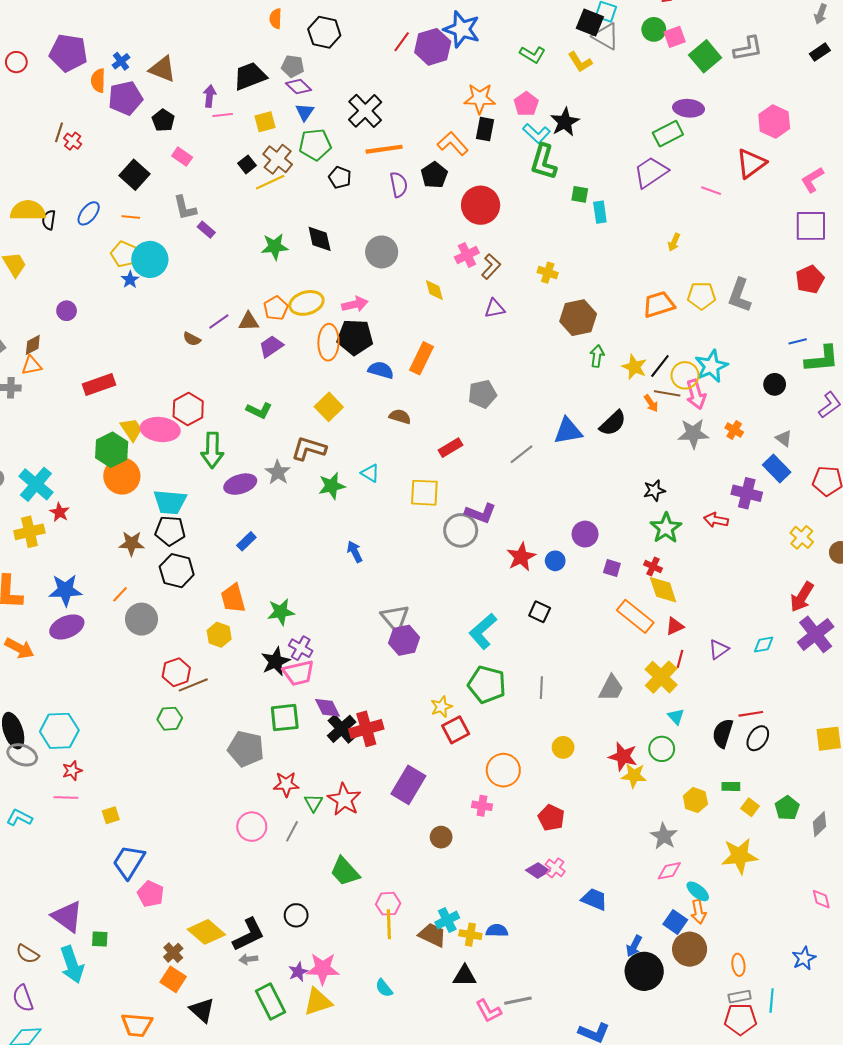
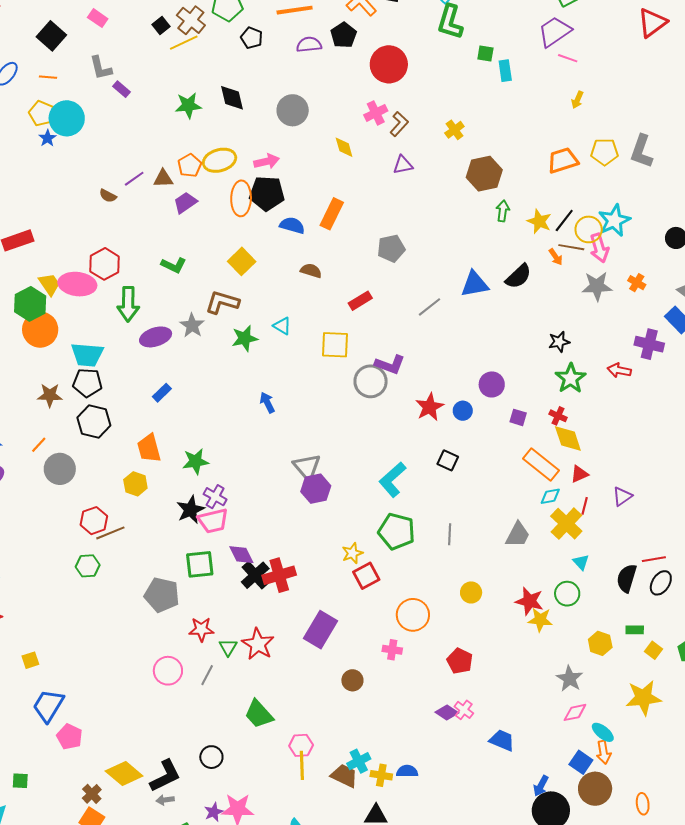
purple semicircle: (399, 185) -> (309, 45), turned -85
pink line: (711, 191) -> (568, 58), moved
yellow cross: (548, 273) -> (454, 130), turned 36
cyan diamond: (764, 645) -> (550, 496), moved

